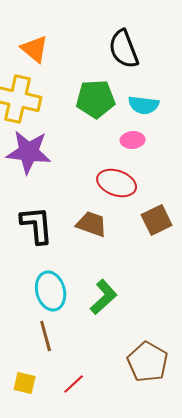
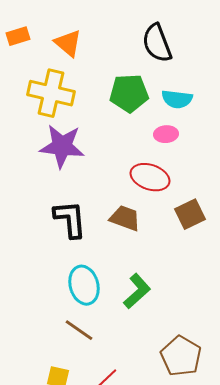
brown line: (46, 336) -> (79, 330), turned -40

